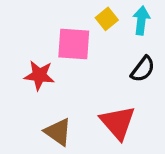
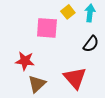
red star: (39, 75) -> (25, 61), moved
brown triangle: (58, 132) -> (37, 84), turned 42

